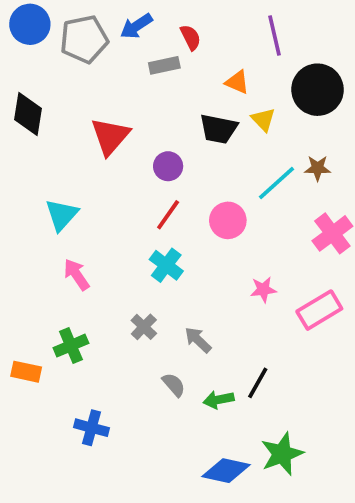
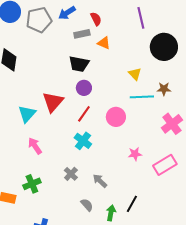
orange triangle: (237, 82) -> (104, 43), moved
yellow triangle: (263, 120) -> (135, 74), moved
black trapezoid: (219, 129) -> (79, 64), moved
red triangle: (110, 136) -> (53, 102), moved
cyan line: (276, 183) -> (142, 97), turned 40
green arrow: (219, 400) -> (111, 213), turned 112

